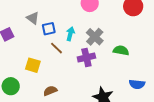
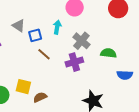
cyan arrow: (70, 34) -> (57, 27), moved
yellow square: (33, 65) -> (23, 87), moved
blue semicircle: (137, 84) -> (125, 75), moved

